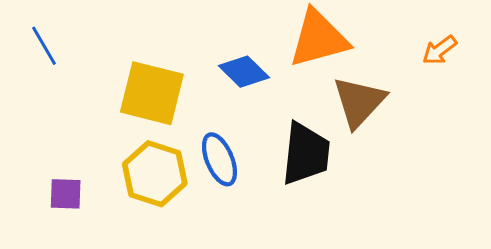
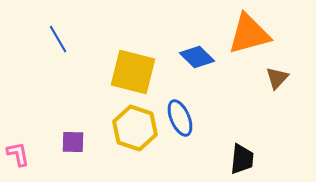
brown triangle: (359, 102) -> (277, 78), size x0.6
black trapezoid: (306, 154) -> (242, 159), moved, size x0.7

